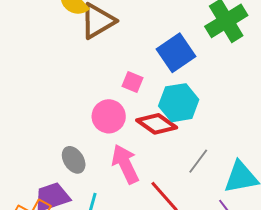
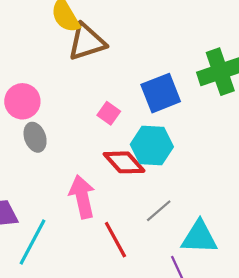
pink circle: (109, 116) -> (22, 101), moved
gray ellipse: (74, 160) -> (35, 137), moved

